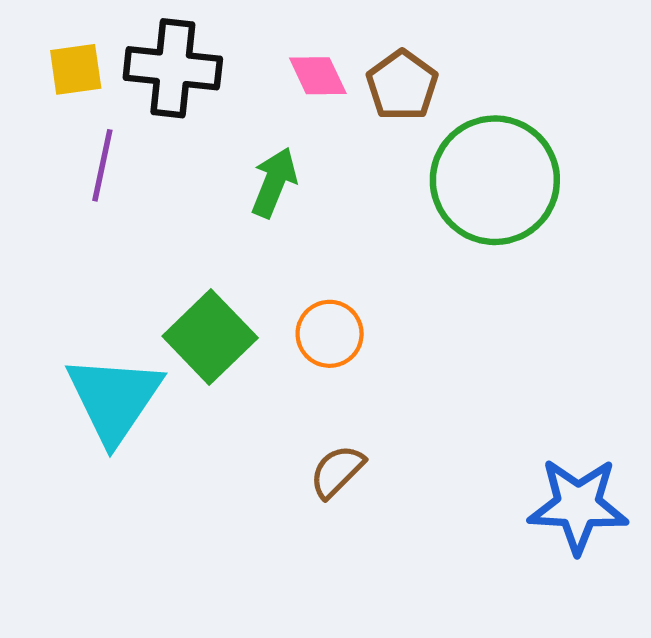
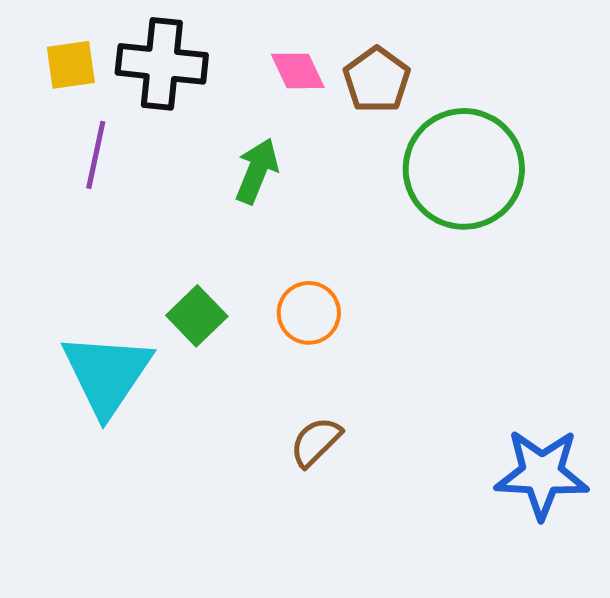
green square: (210, 337) -> (197, 316), size x0.7

